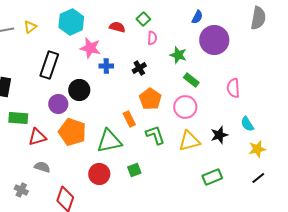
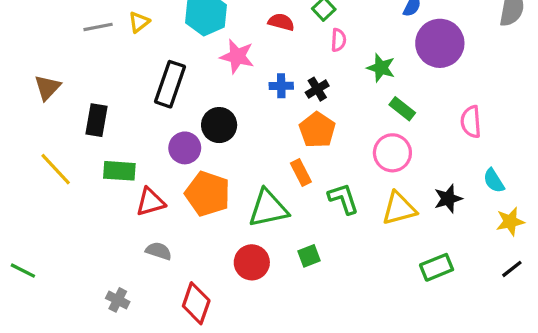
blue cross: (106, 66) -> (281, 86), moved
orange pentagon: (150, 99) -> (317, 130), moved
gray cross: (21, 190) -> (118, 300), moved

